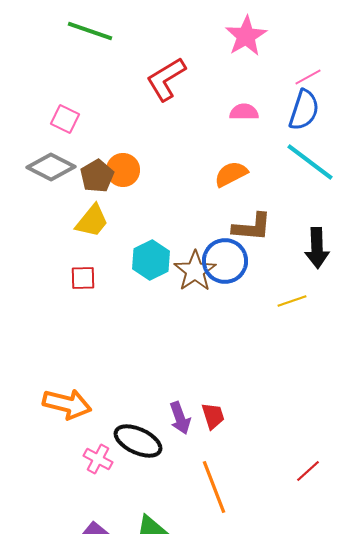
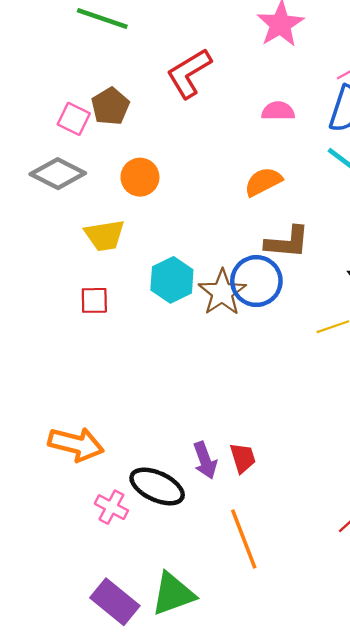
brown pentagon: (97, 176) -> (110, 106), moved
yellow trapezoid: (92, 221) -> (105, 235), turned 42

